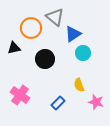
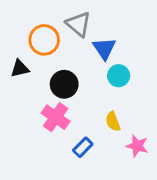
blue triangle: (73, 34) -> (104, 48), turned -30
pink cross: (20, 95) -> (56, 117), moved

